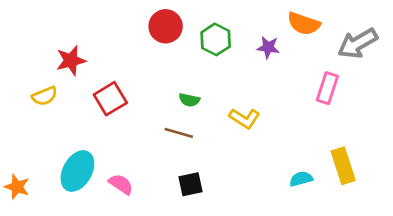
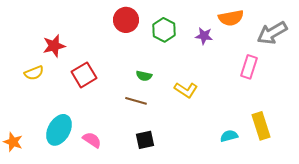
orange semicircle: (304, 24) -> (231, 18), turned -30

